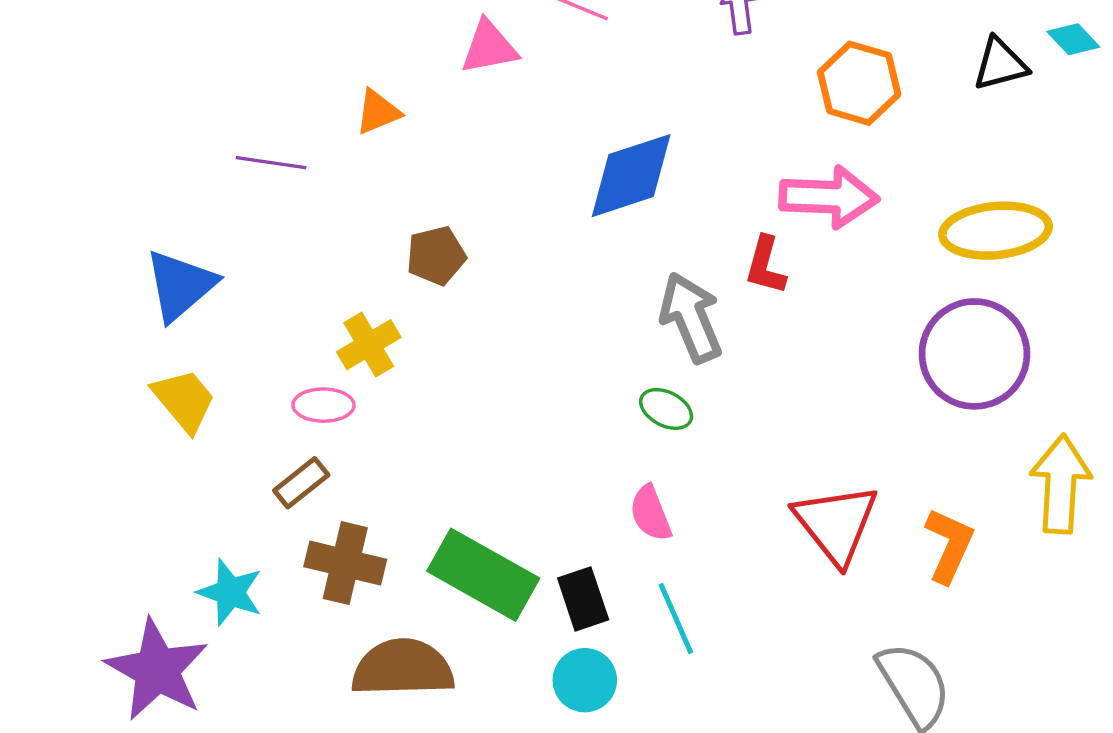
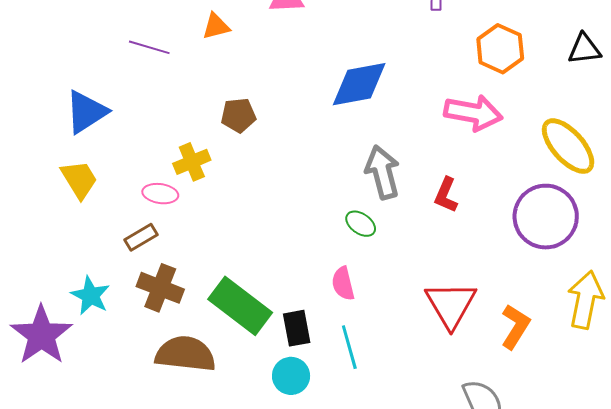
yellow ellipse: (996, 231) -> (568, 146), turned 46
red L-shape: (766, 265) -> (446, 195), moved

